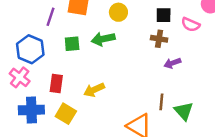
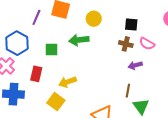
pink semicircle: (191, 25) -> (147, 44), moved
green square: (72, 44) -> (51, 50), moved
brown line: (161, 102) -> (128, 91), moved
yellow square: (66, 114) -> (56, 102), moved

